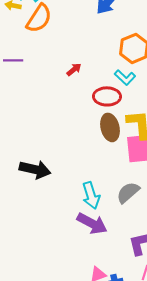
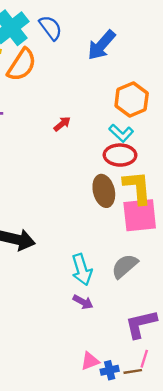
red ellipse: (107, 96) -> (120, 155), moved
purple arrow: (92, 223) -> (83, 302), size x0.6

